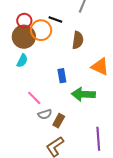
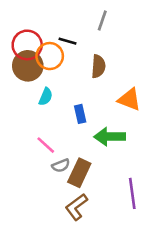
red circle: (24, 21) -> (27, 45), size x1.5
cyan semicircle: (22, 61) -> (46, 97), moved
brown rectangle: (59, 121) -> (79, 173), size x1.5

